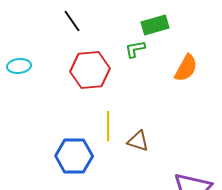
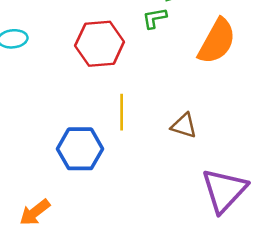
orange semicircle: (186, 68) -> (217, 41), size x1.4
brown triangle: (138, 141) -> (184, 126), moved

